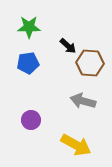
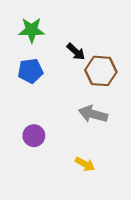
yellow arrow: (76, 145) -> (85, 164), size x0.6

